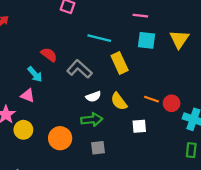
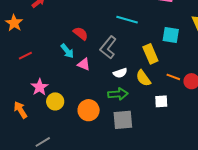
cyan square: (146, 40) -> (171, 35), moved
yellow rectangle: (120, 63) -> (150, 54), moved
gray L-shape: (79, 69) -> (108, 47), turned -95
pink triangle: (28, 96) -> (84, 64), moved
gray square: (98, 148) -> (123, 120), size x1.5

